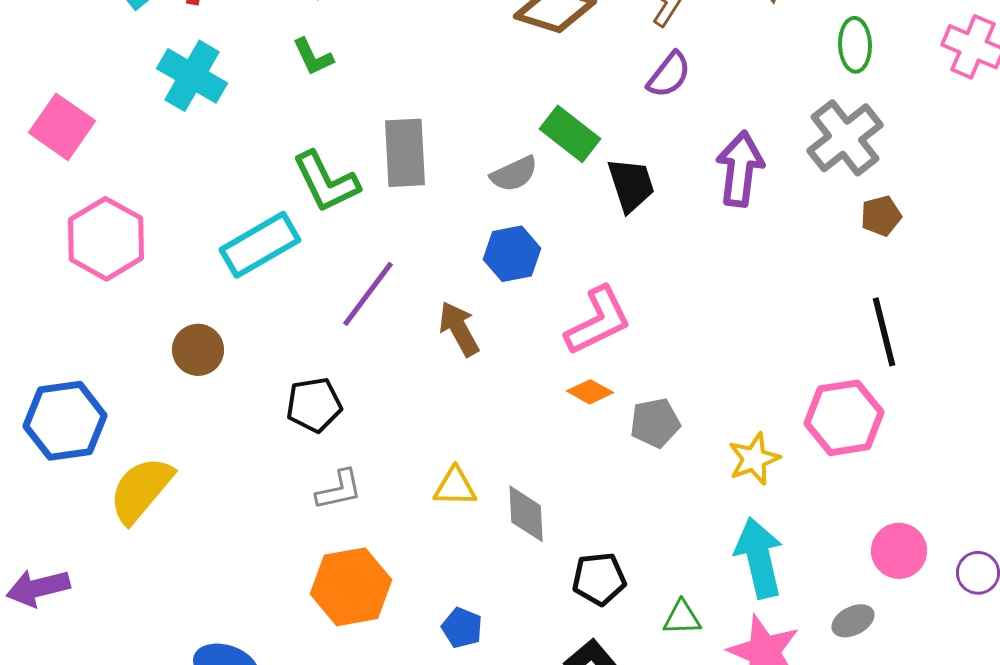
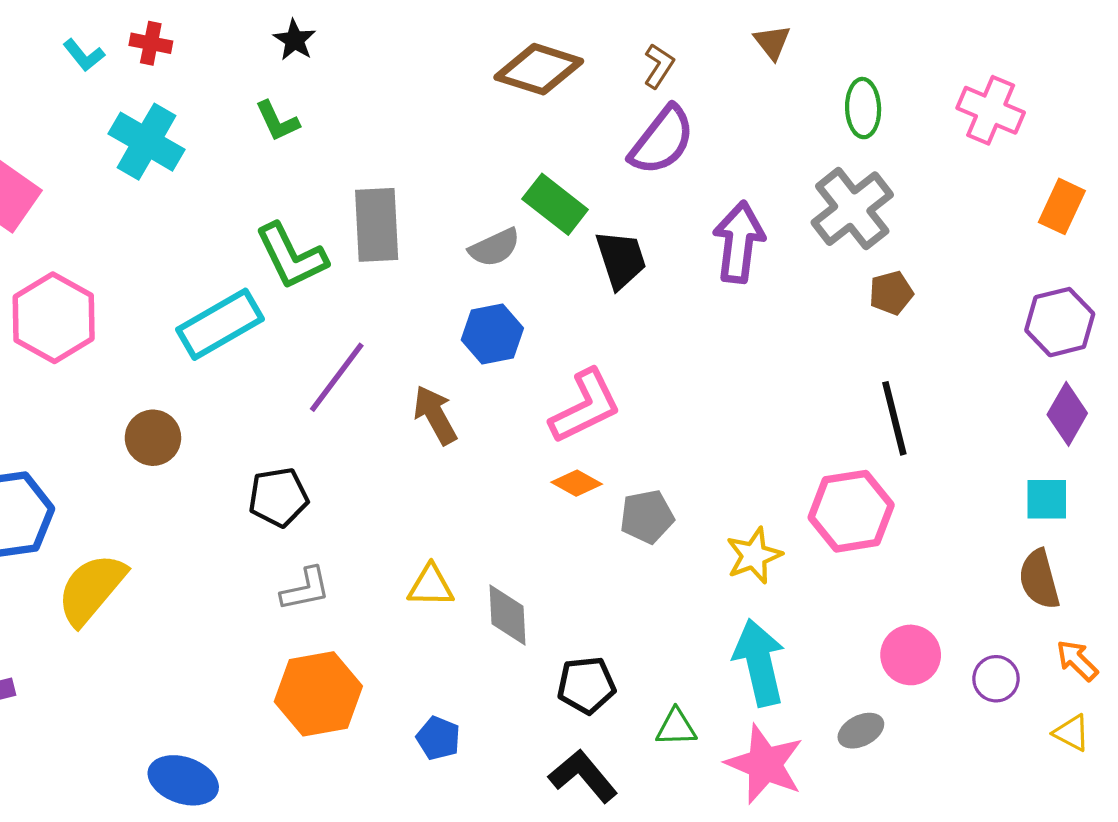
purple semicircle: (669, 75) -> (662, 141), size x1.4

